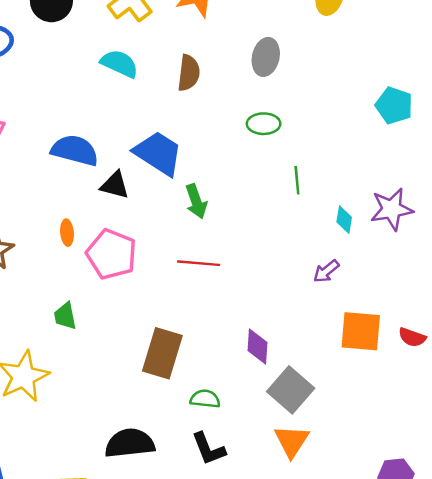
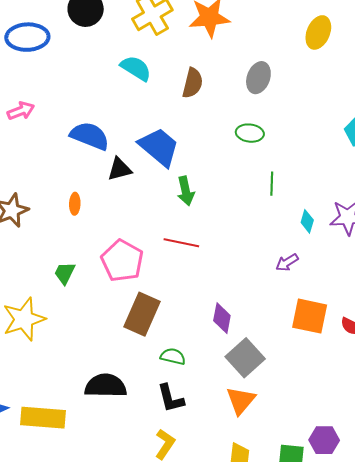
black triangle: (115, 185) -> (120, 169), turned -36
pink pentagon: (112, 254) -> (122, 261), moved
green trapezoid: (65, 316) -> (65, 273), turned 30

